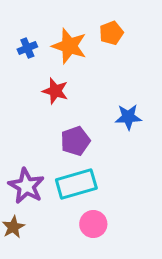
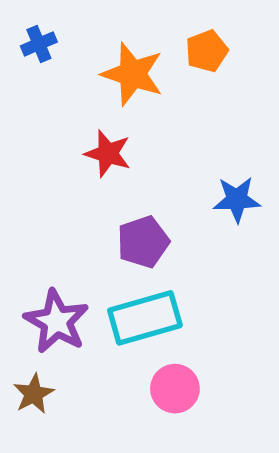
blue cross: (27, 48) -> (39, 44), moved

